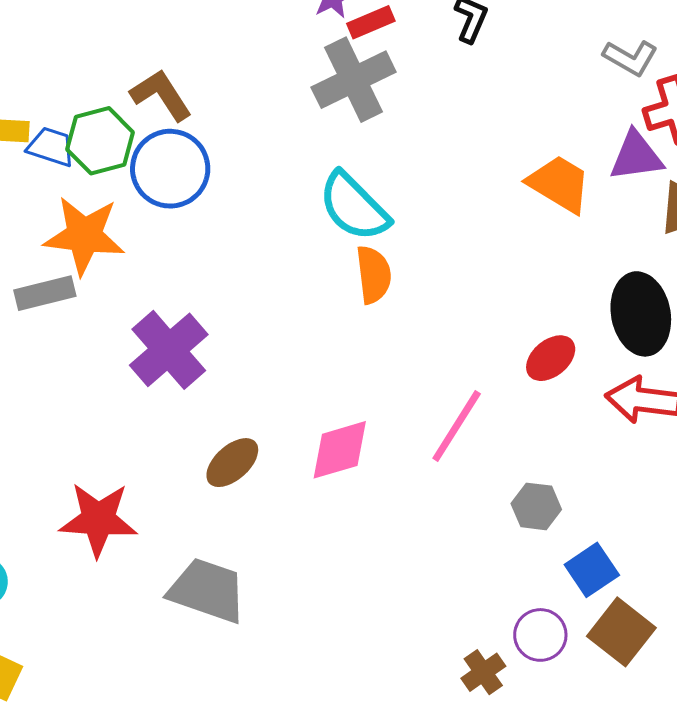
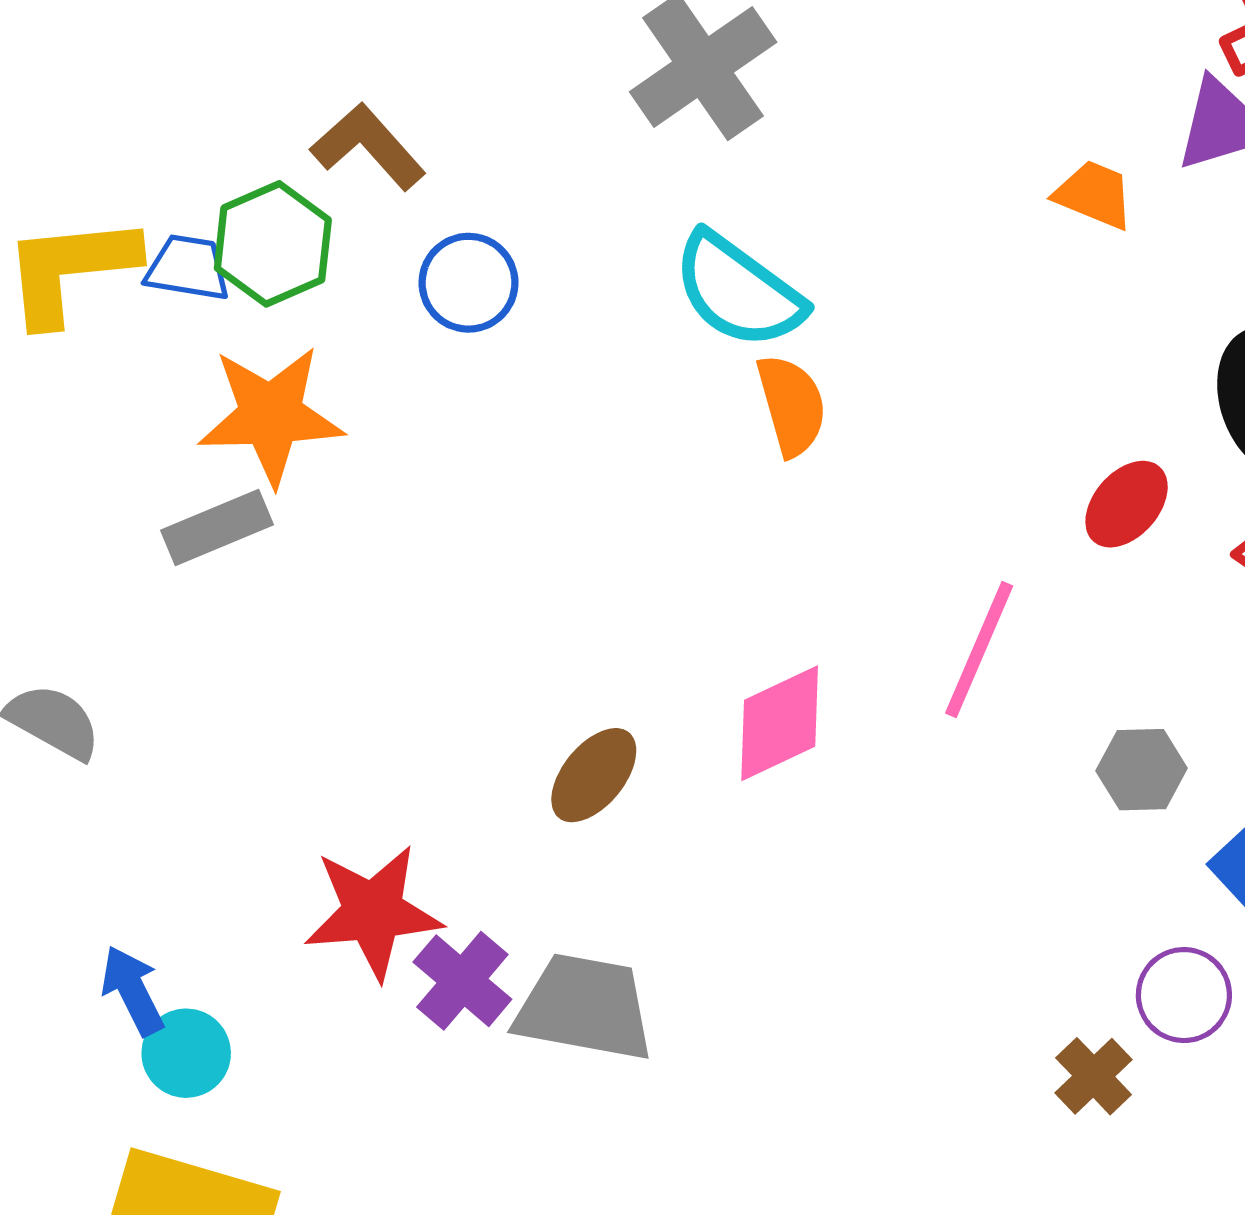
blue circle: (170, 169) -> (469, 283), moved, size x0.7
orange trapezoid: (559, 184) -> (1094, 195), size x0.7
purple cross: (169, 350) -> (462, 981), moved, size x0.7

